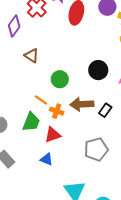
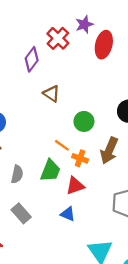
brown arrow: (82, 104) -> (109, 151), turned -65

